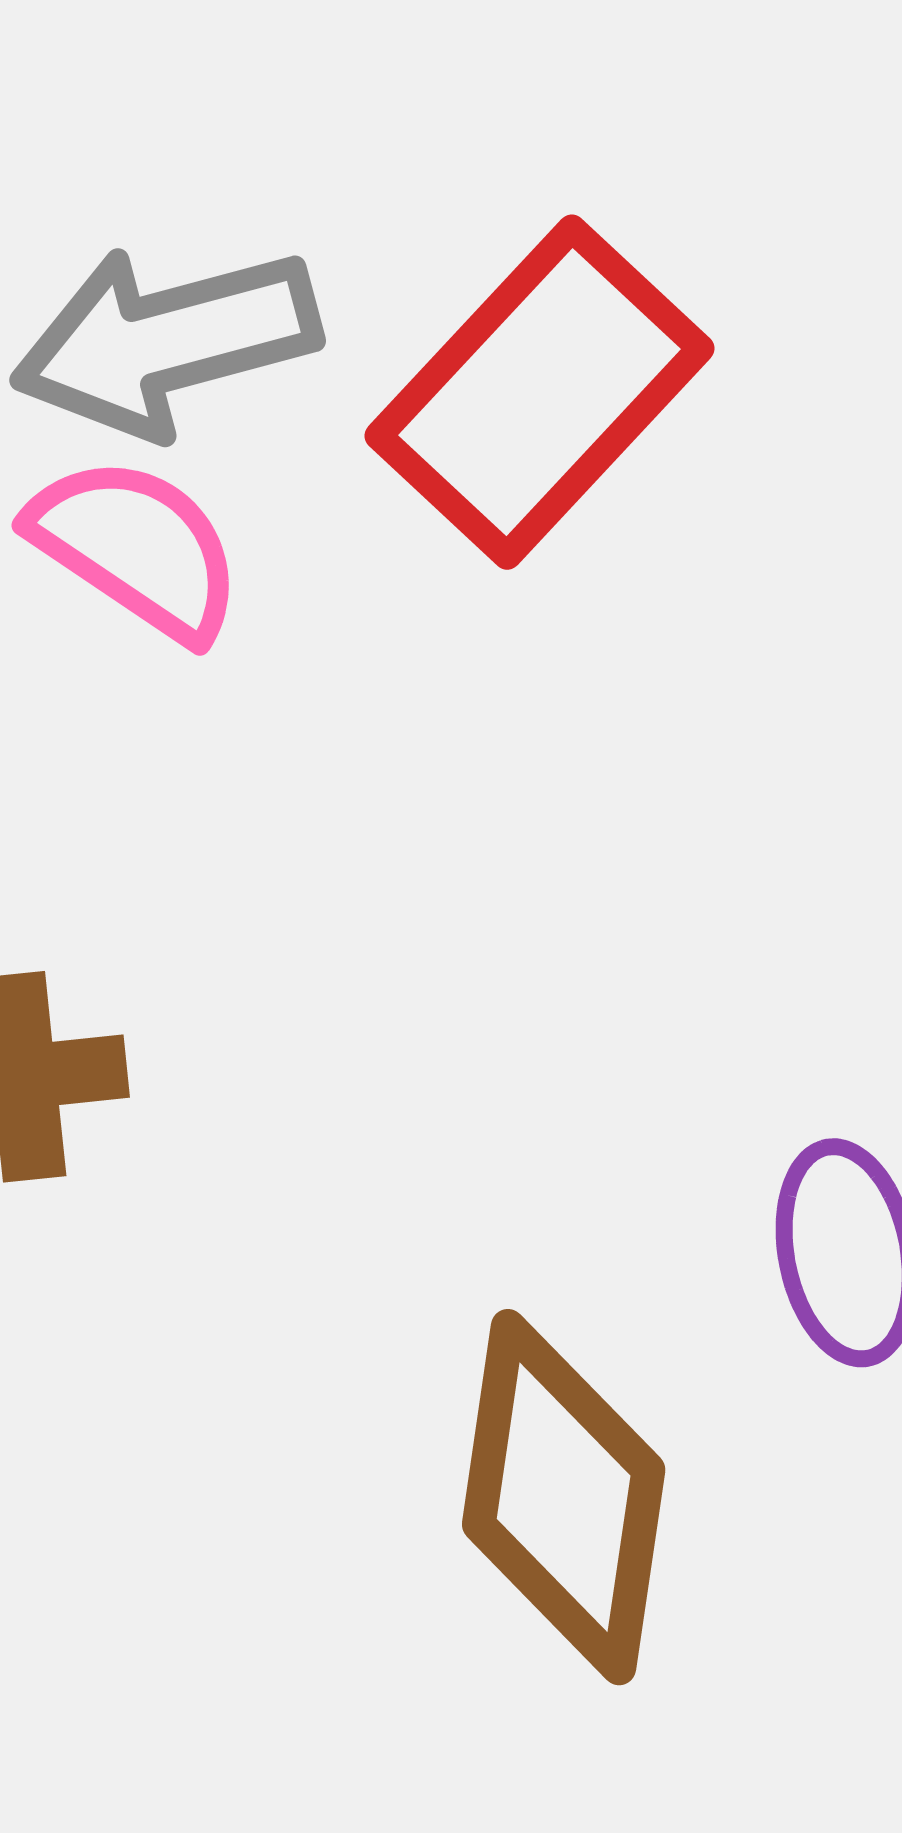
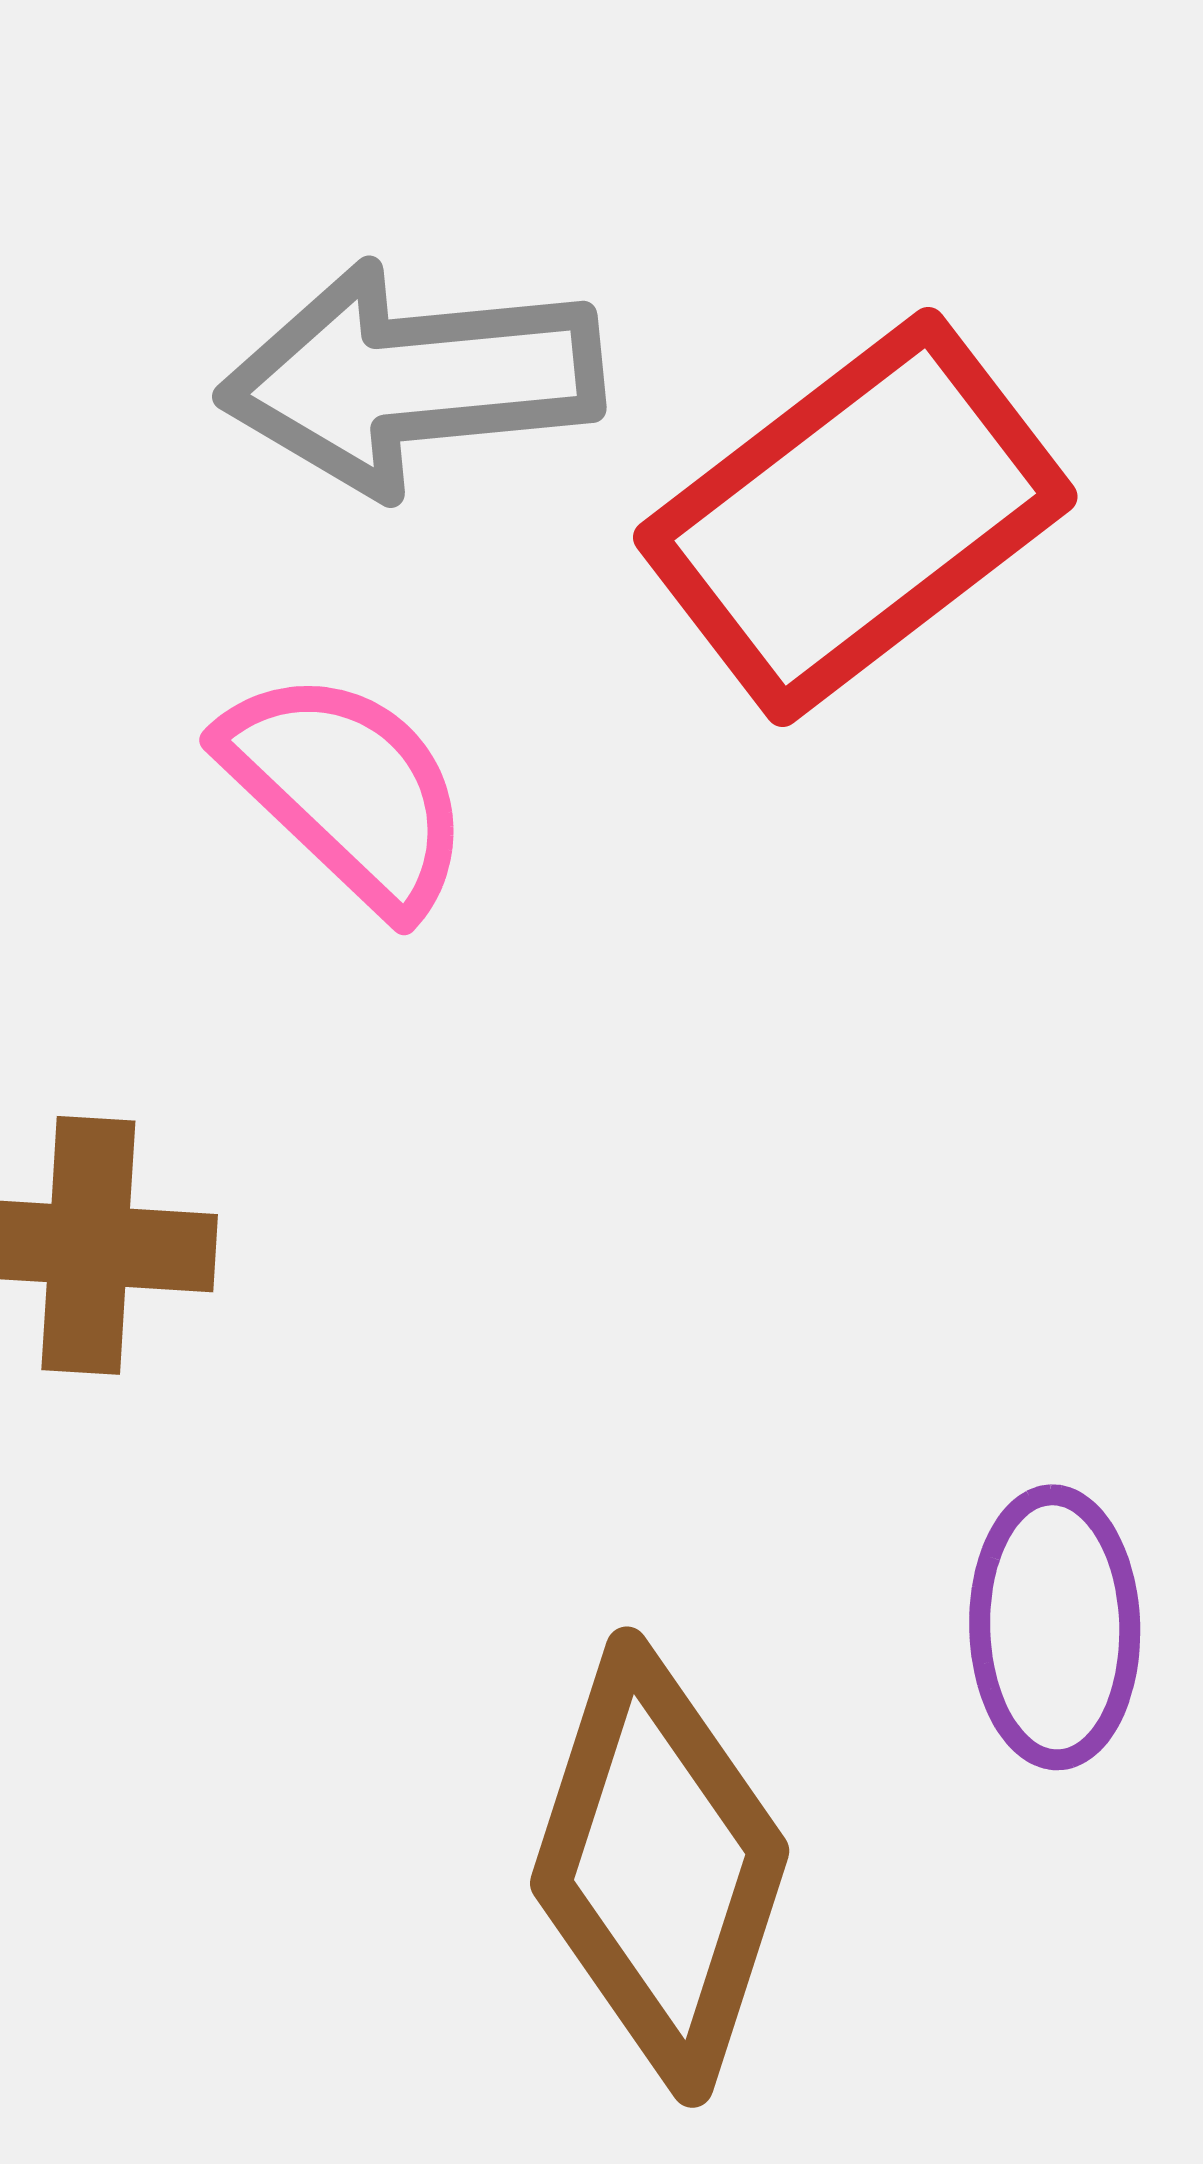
pink semicircle: (136, 548) -> (347, 790), moved

